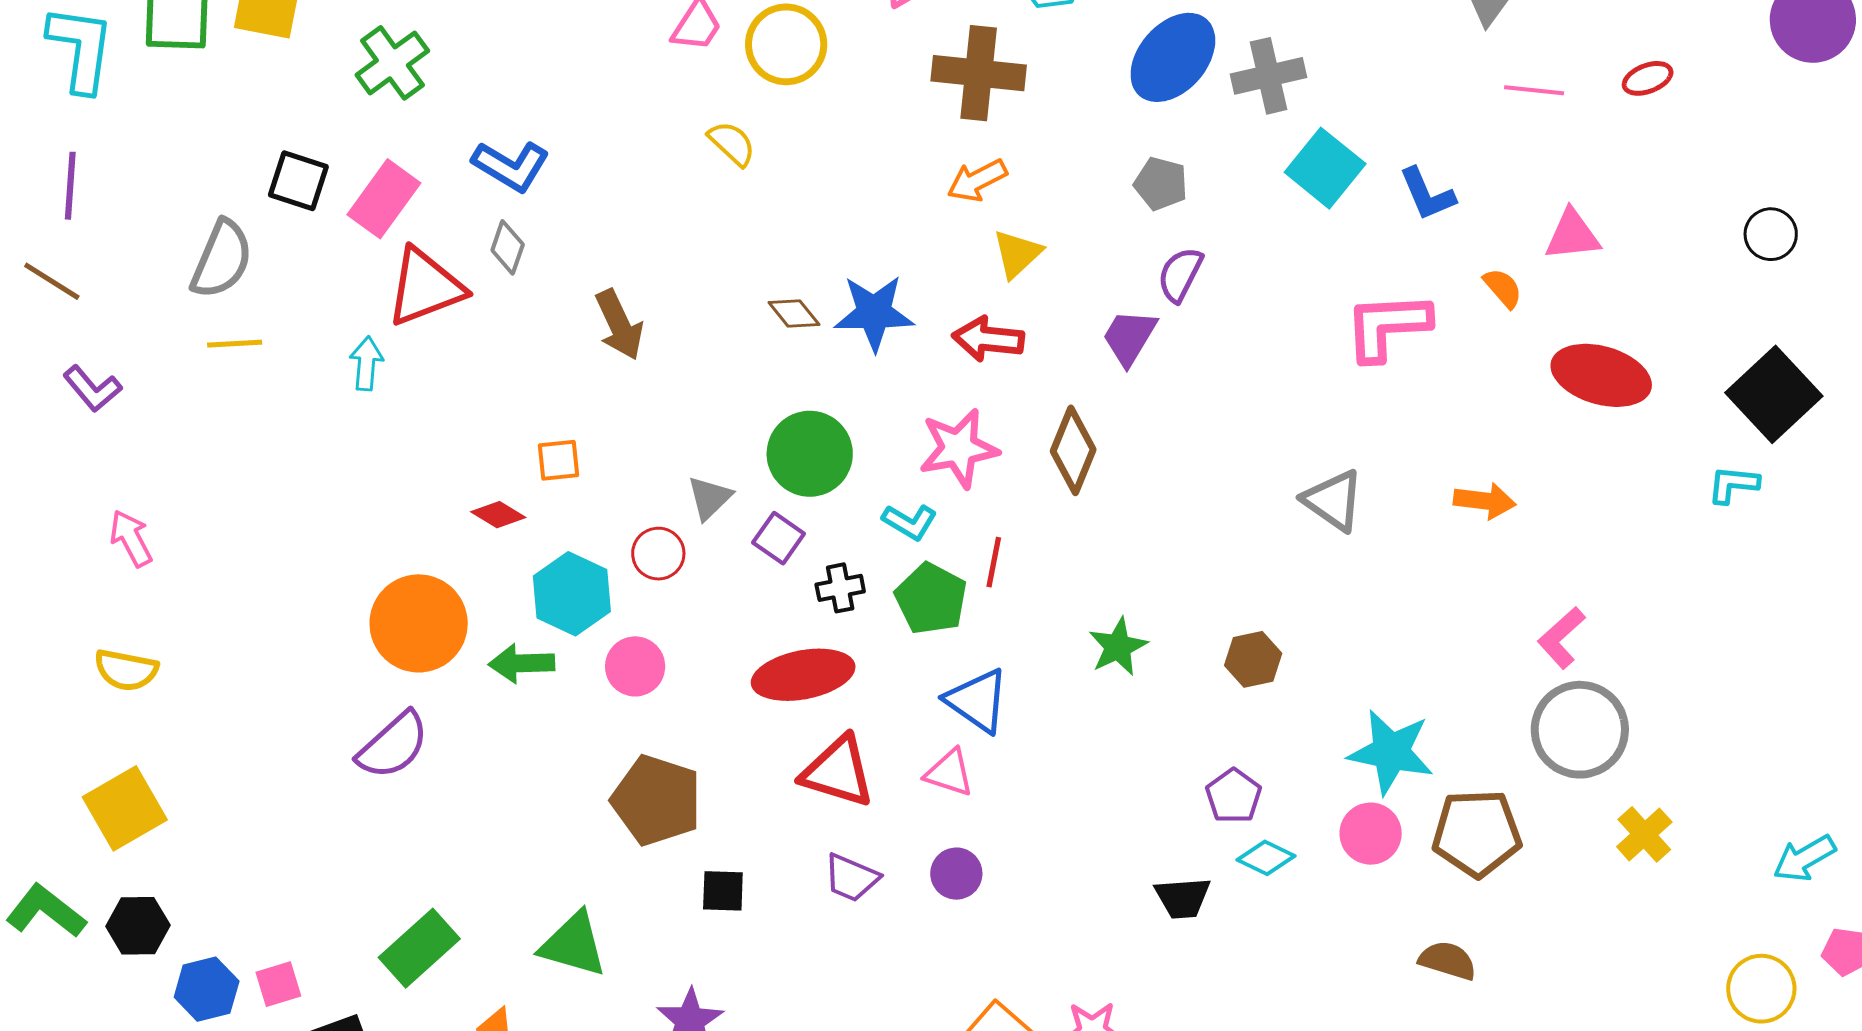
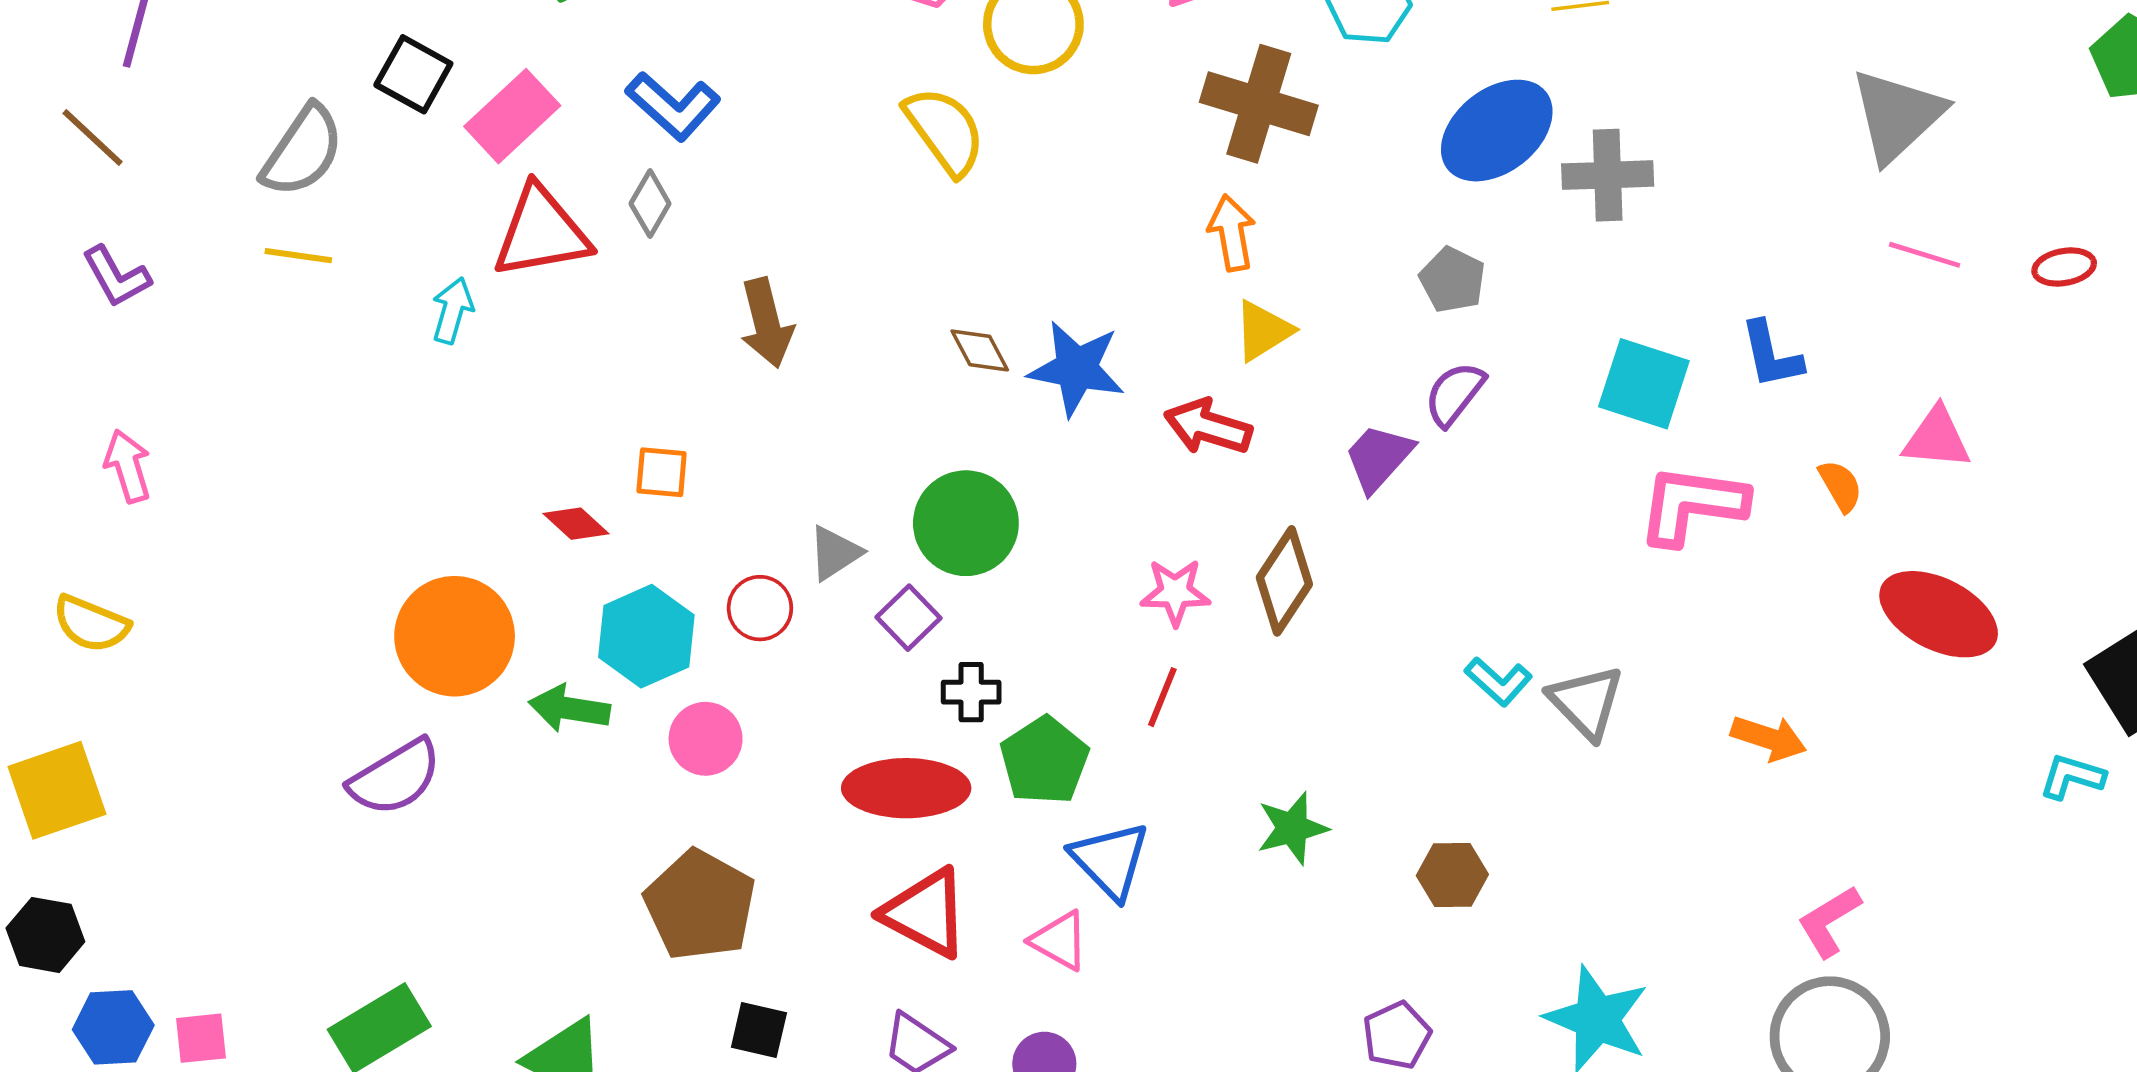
yellow semicircle: (732, 143) -> (945, 131), size x1.5
cyan square: (1325, 168) -> (1644, 384), moved, turned -32
orange arrow: (977, 180) -> (1232, 233), turned 96
pink star: (959, 448) -> (1175, 592), moved, size x0.7
cyan L-shape: (910, 522) -> (1498, 681), moved
green pentagon: (931, 599) -> (1044, 761), moved

